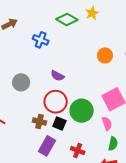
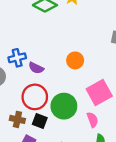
blue cross: (41, 40) -> (17, 58), moved, turned -35
orange circle: (105, 55) -> (75, 60), moved

